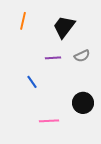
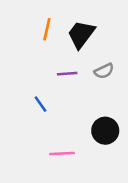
orange line: (23, 21) -> (47, 29), moved

